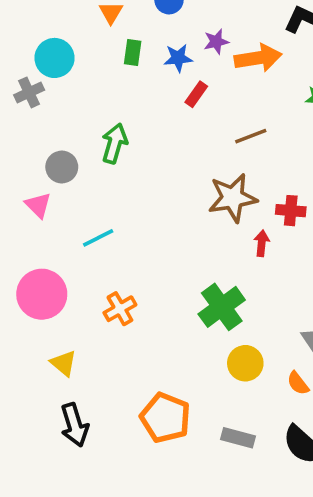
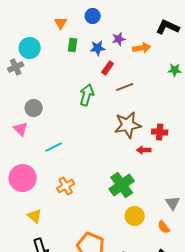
orange arrow: (258, 58) -> (142, 48), size x0.7
brown line: (251, 136) -> (125, 87), moved
green arrow: (114, 143) -> (87, 95), moved
red arrow: (262, 243) -> (144, 150), turned -96

